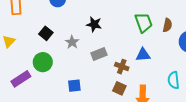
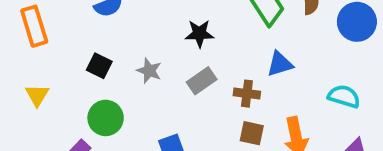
black star: (94, 24) -> (199, 34), moved
cyan semicircle: (174, 80) -> (344, 96), turned 126

